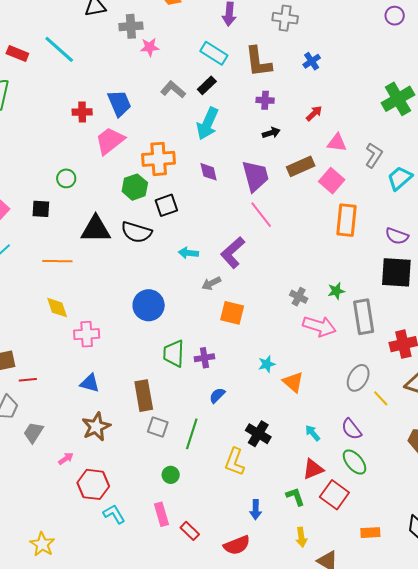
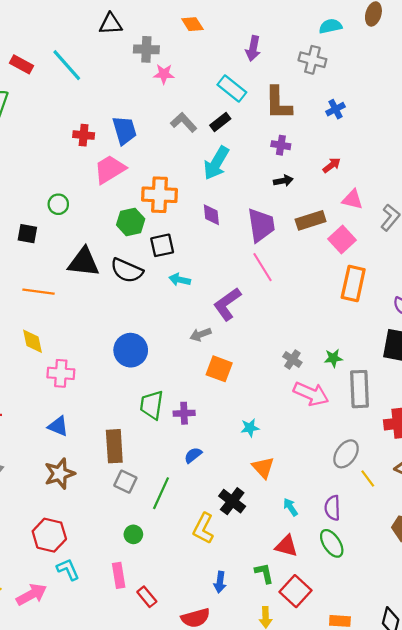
cyan arrow: (188, 253) -> (180, 280), moved
orange triangle: (293, 382) -> (263, 468), moved
purple semicircle: (351, 429) -> (332, 508), turned 30
pink arrow: (66, 459) -> (32, 595), moved, size x1.8
red triangle: (313, 469) -> (286, 546), turned 30
red square: (334, 495) -> (295, 591), moved

